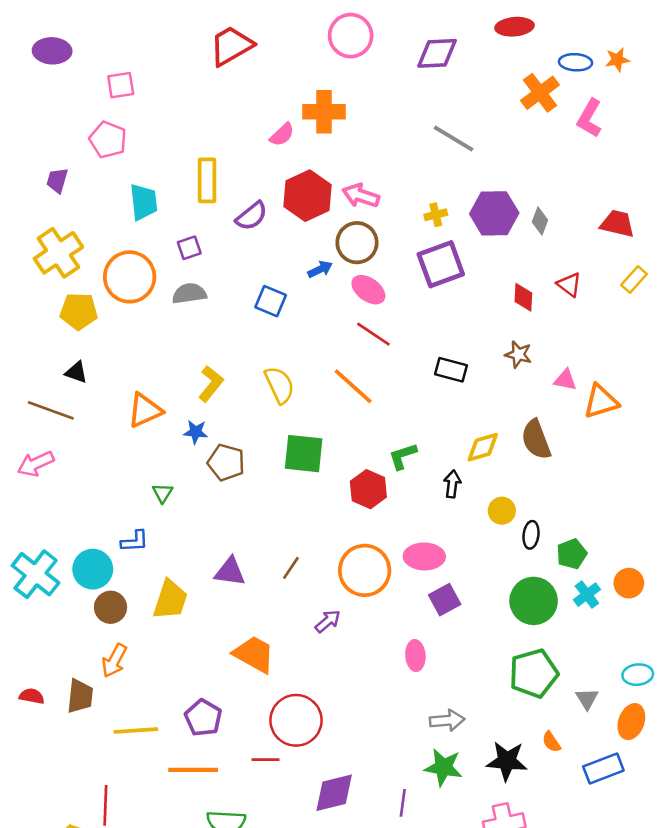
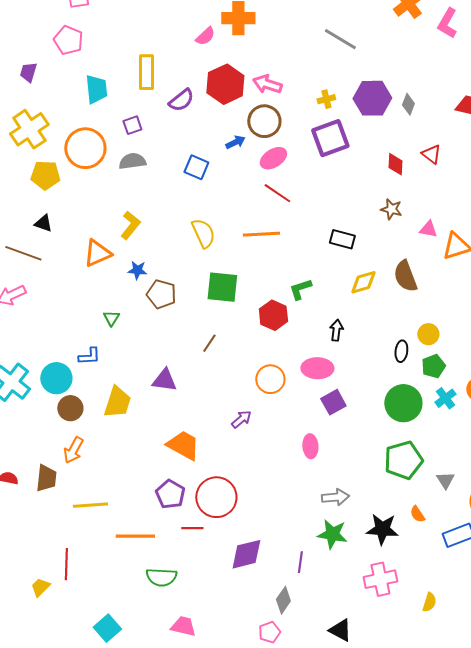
pink ellipse: (368, 290) -> (273, 158), turned -68
black rectangle: (451, 370) -> (342, 239), moved
yellow L-shape: (211, 384) -> (130, 225), moved
orange line: (353, 386) -> (261, 234), turned -45
black arrow: (452, 484) -> (336, 330), moved
yellow circle: (502, 511) -> (428, 334), moved
brown line: (291, 568) -> (209, 343), moved
orange circle: (365, 570) -> (270, 379), size x0.7
purple pentagon: (203, 718) -> (170, 494), moved

